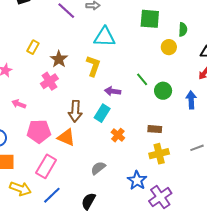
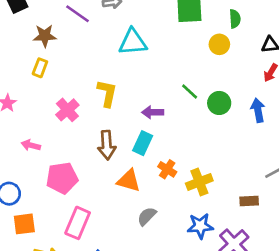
brown star: (59, 59) -> (45, 36), moved, turned -30
yellow L-shape: (93, 66) -> (107, 93), moved
brown rectangle: (155, 129) -> (249, 201), moved
orange triangle: (66, 137) -> (129, 181), moved
yellow cross: (159, 154) -> (199, 182), moved
blue star: (137, 180) -> (200, 226), turned -30

